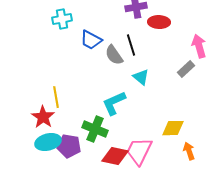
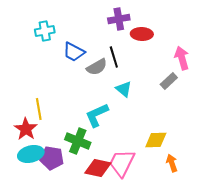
gray semicircle: (114, 55) -> (97, 67), turned -85

